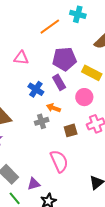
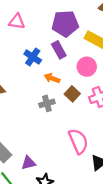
gray cross: (42, 121) -> (47, 103), moved
brown square: (71, 130) -> (72, 94), moved, turned -32
pink semicircle: (59, 161) -> (78, 141), moved

